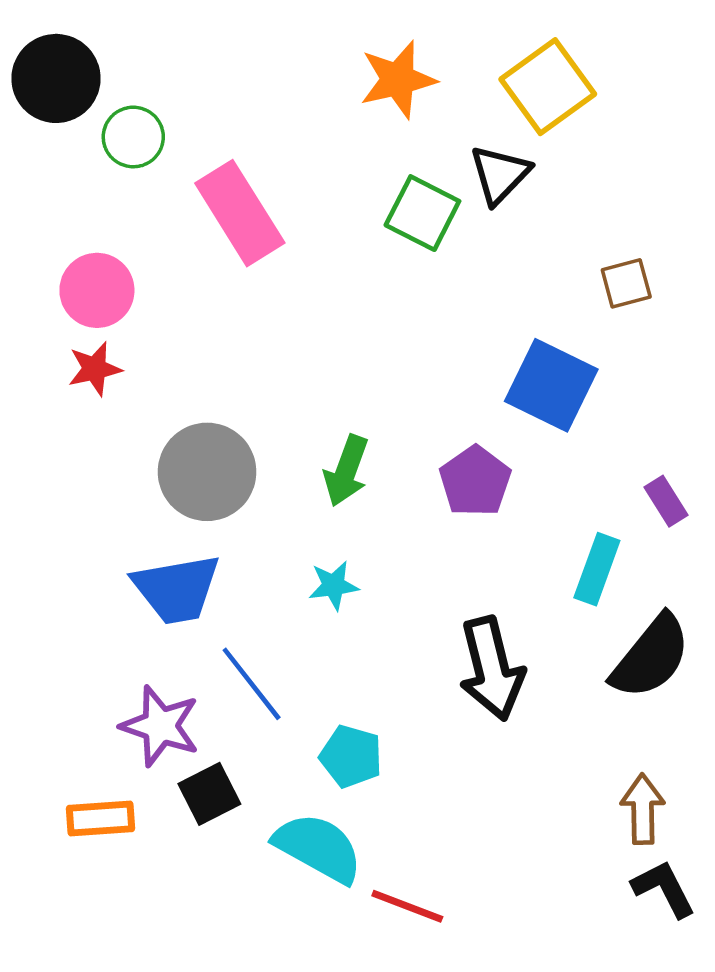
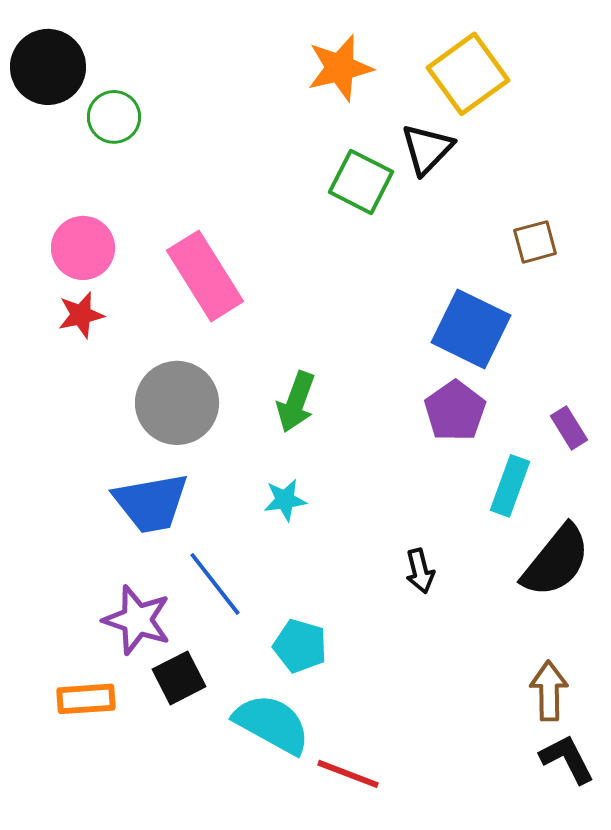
pink rectangle: (240, 213) -> (205, 276), moved
purple pentagon: (475, 481) -> (455, 411), moved
black arrow: (492, 669) -> (420, 571), size x0.5

